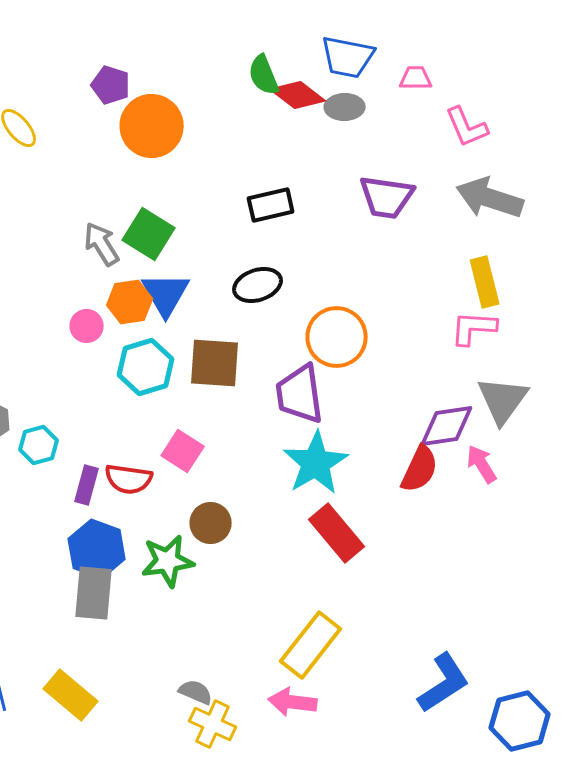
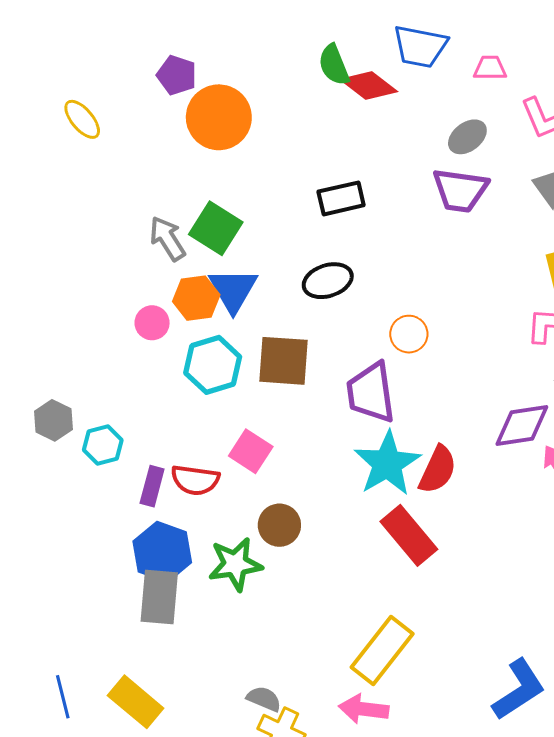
gray ellipse: (345, 107) -> (467, 137), moved, turned -36
orange circle: (337, 337) -> (409, 334), size x0.6
red semicircle: (420, 469) -> (438, 470), moved

